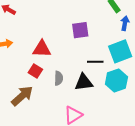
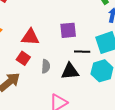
purple square: (80, 30) -> (68, 30), moved

